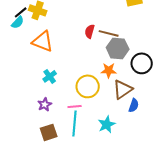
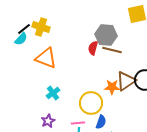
gray hexagon: (118, 48) -> (106, 35), moved
brown triangle: (123, 89) -> (126, 81), moved
blue semicircle: (134, 105) -> (101, 122), moved

